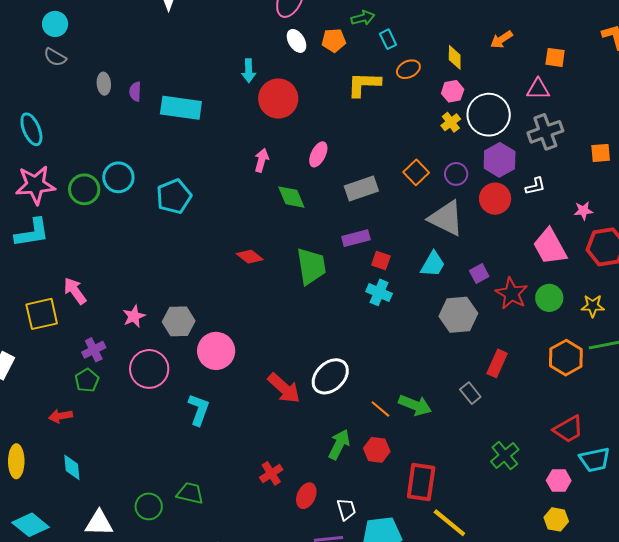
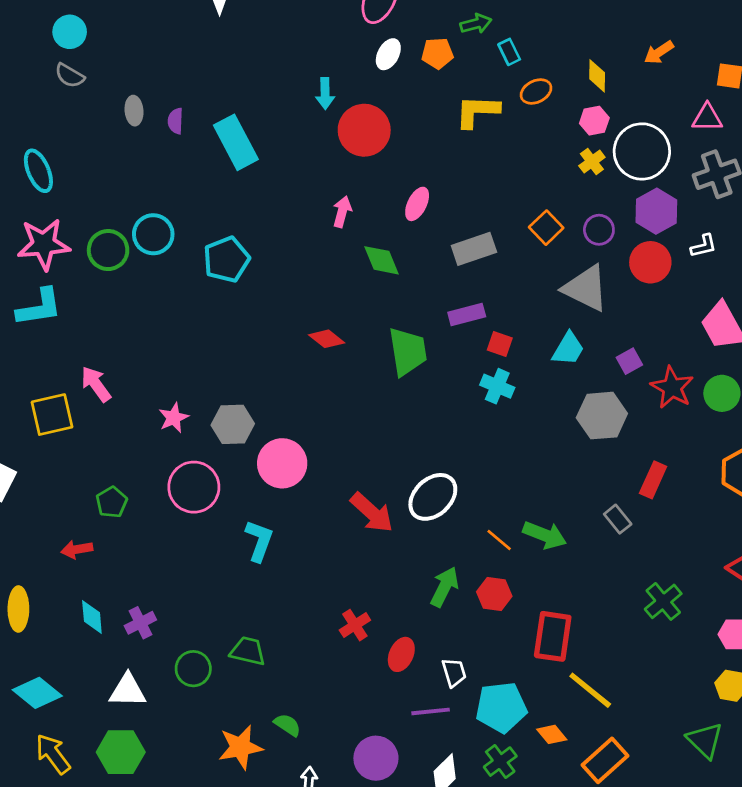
white ellipse: (297, 41) -> (388, 54), turned 60
cyan rectangle: (181, 108) -> (236, 142), turned 54
purple cross: (94, 350) -> (140, 623), moved

